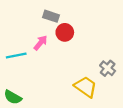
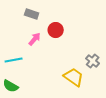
gray rectangle: (51, 16) -> (32, 14), moved
cyan line: (16, 56) -> (14, 60), moved

